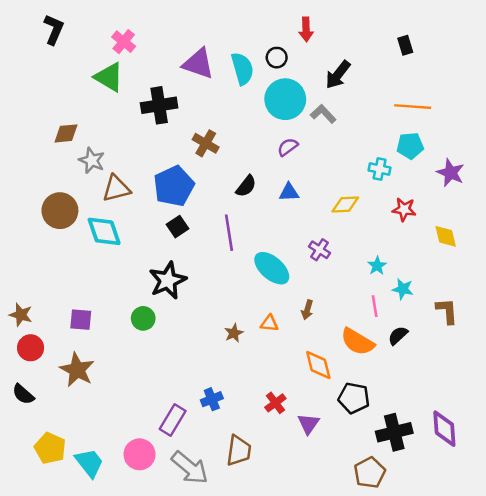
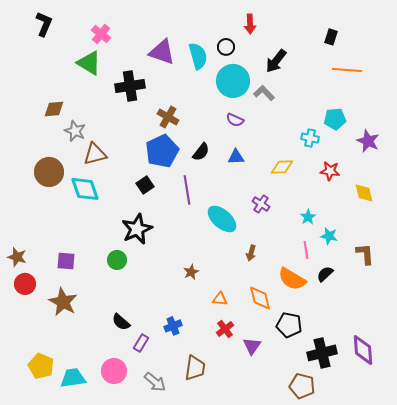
black rectangle: (405, 45) -> (331, 37), turned 35
orange line: (413, 107) -> (347, 70), moved
purple semicircle: (288, 147) -> (235, 120), turned -120
blue pentagon: (174, 186) -> (162, 151), moved
orange triangle: (269, 323) -> (220, 299), moved
black semicircle: (23, 394) -> (121, 322), moved
purple rectangle: (173, 420) -> (141, 343), size x0.7
cyan trapezoid: (89, 463) -> (73, 378), turned -60
gray arrow: (190, 468) -> (155, 382), size x0.7
brown pentagon: (370, 473) -> (302, 386), turned -30

